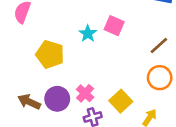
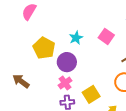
pink square: (114, 26) -> (106, 36), moved
purple circle: (57, 99) -> (67, 62), moved

